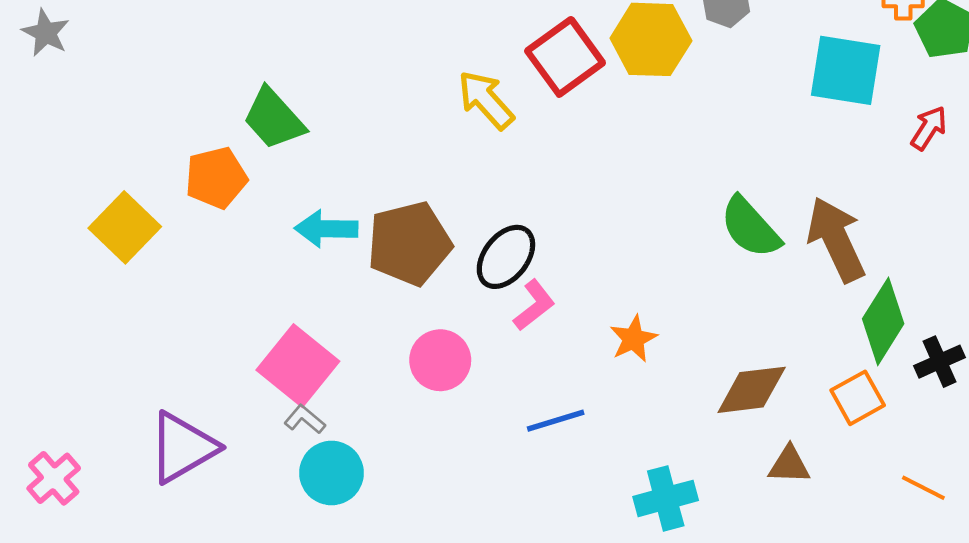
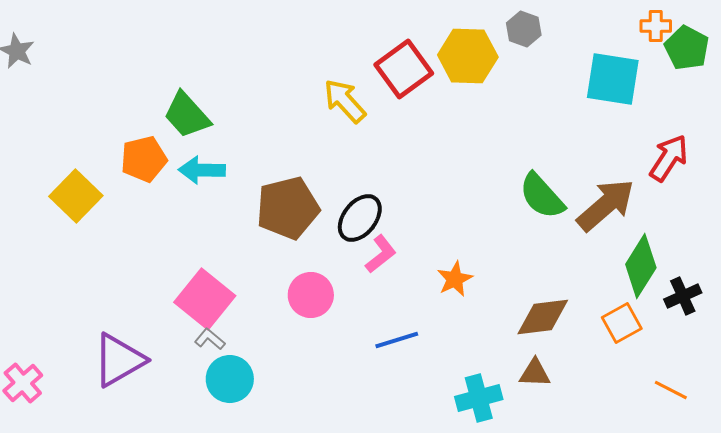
red arrow: (929, 128) -> (669, 158), moved, size x1.4
cyan arrow: (326, 229) -> (202, 170), moved
brown arrow: (836, 239) -> (606, 205), turned 74
brown triangle: (789, 465) -> (535, 373), moved

